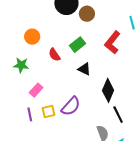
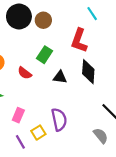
black diamond: (108, 90) -> (88, 72), moved
purple semicircle: (71, 106) -> (59, 120), turned -35

